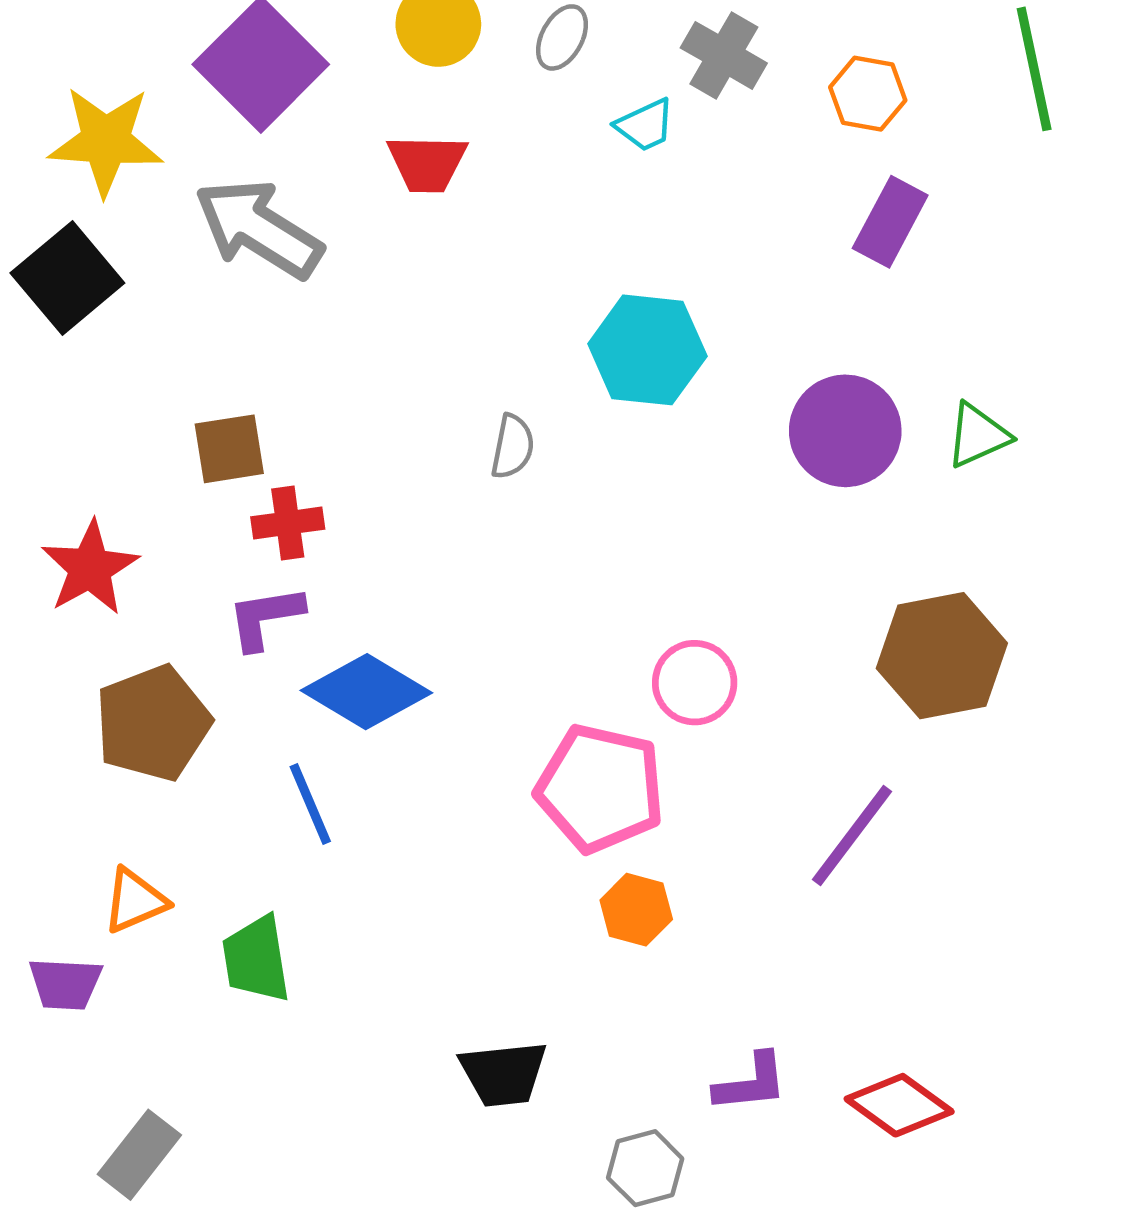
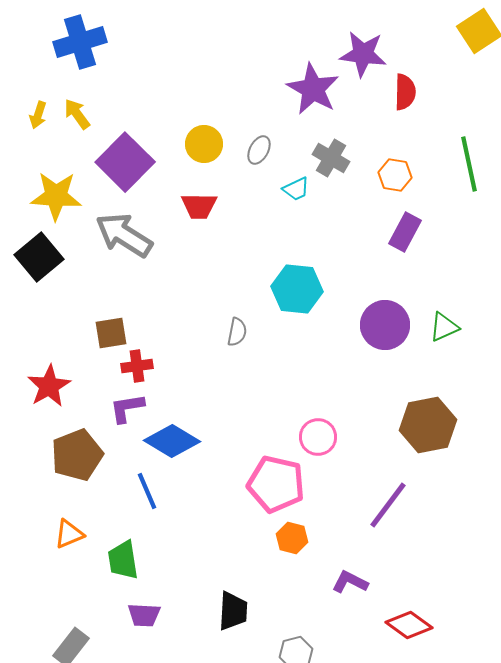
purple trapezoid: (65, 984) -> (144, 615), moved
black trapezoid: (504, 1074) -> (233, 611), turned -81
purple L-shape: (751, 1083) -> (350, 582), moved, turned -147

